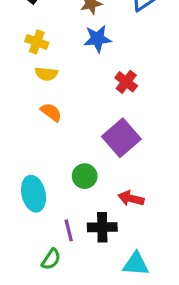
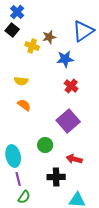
blue star: (97, 39) -> (65, 59), moved
yellow cross: (37, 42) -> (32, 46), moved
purple line: (69, 230) -> (18, 179), moved

